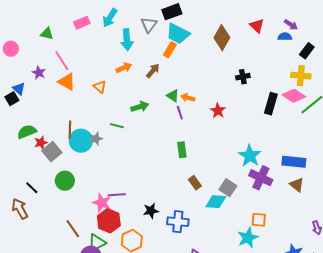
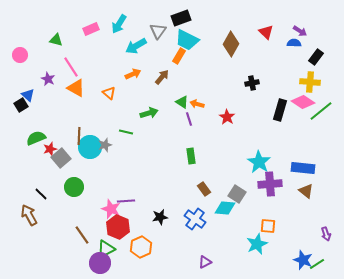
cyan arrow: (127, 40) -> (136, 46), turned 65
purple cross: (261, 178) -> (270, 184), turned -30
blue cross: (178, 222) -> (195, 219), moved, turned 30

